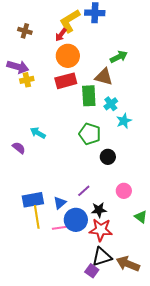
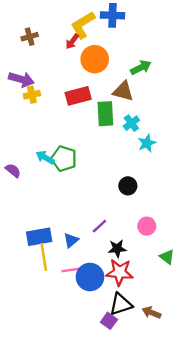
brown cross: (25, 31) -> (30, 37), turned -32
orange circle: (68, 56) -> (95, 59), moved
green pentagon: (90, 134) -> (64, 159), moved
purple semicircle: (19, 148) -> (13, 170), moved
blue circle: (76, 220) -> (90, 277), moved
brown arrow: (128, 264) -> (152, 313), size x0.7

